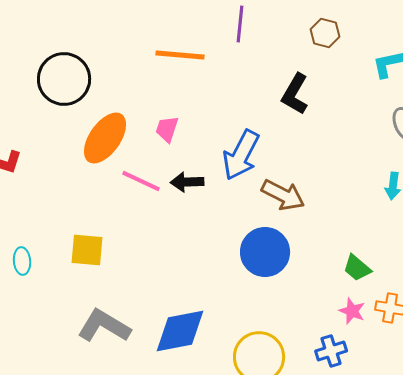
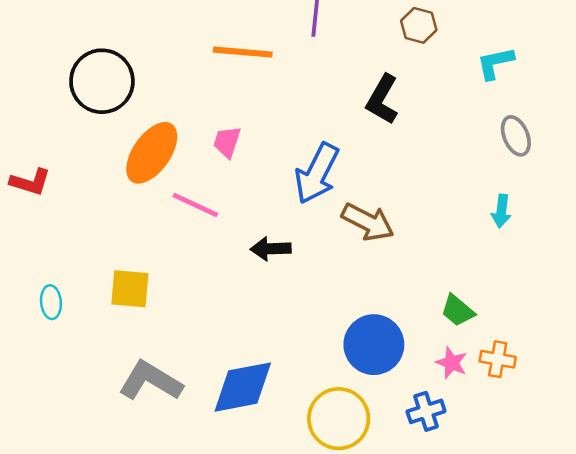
black arrow: (187, 182) -> (271, 249), moved
blue circle: (265, 252) -> (374, 345), moved

